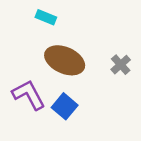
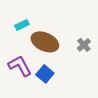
cyan rectangle: (46, 17) -> (22, 25), moved, turned -48

